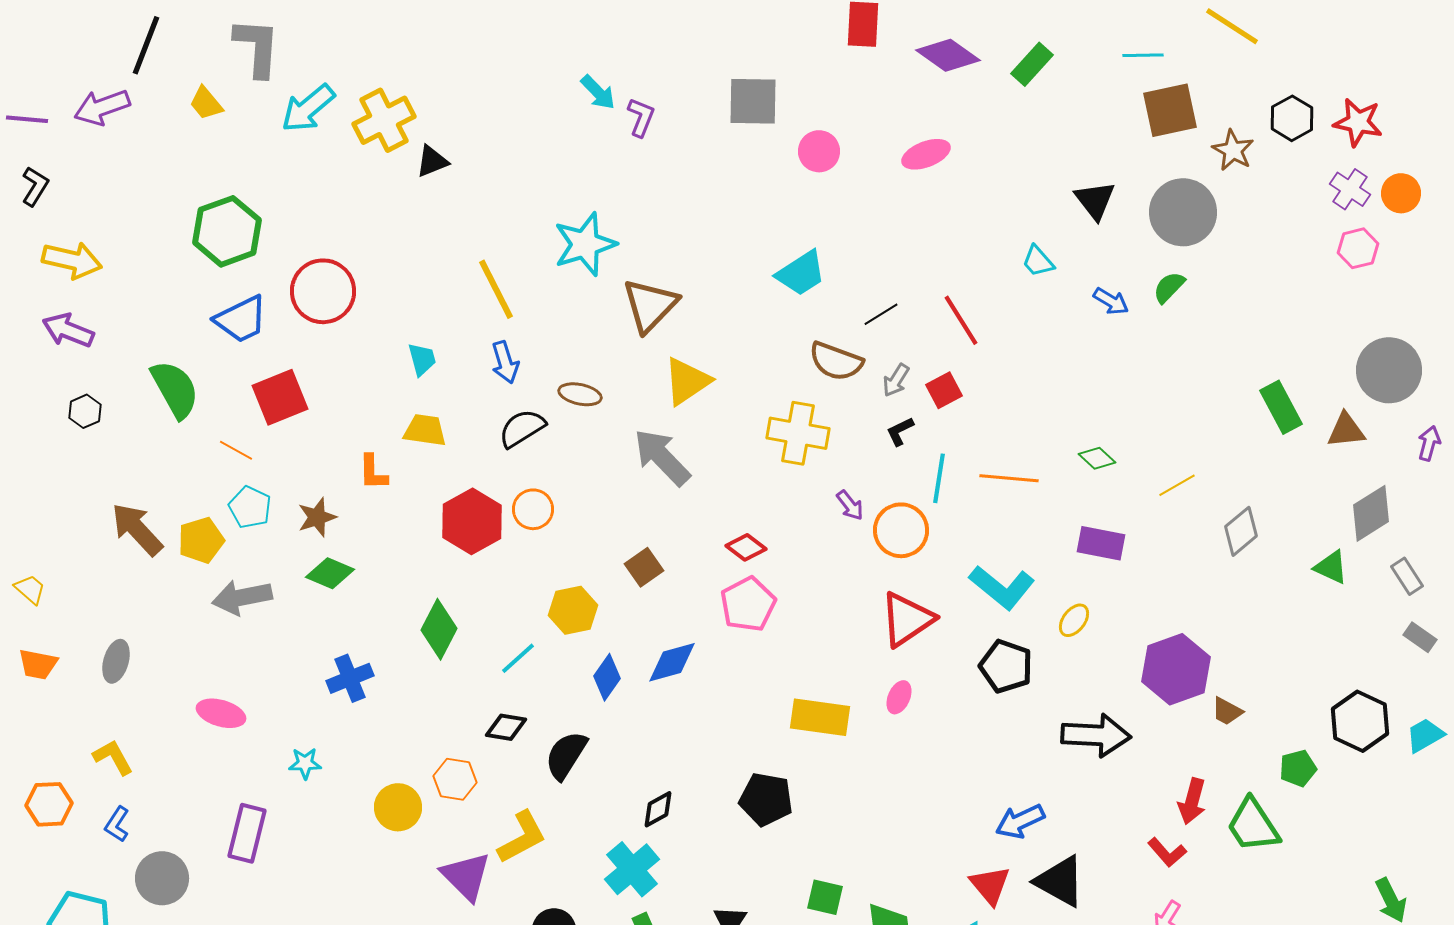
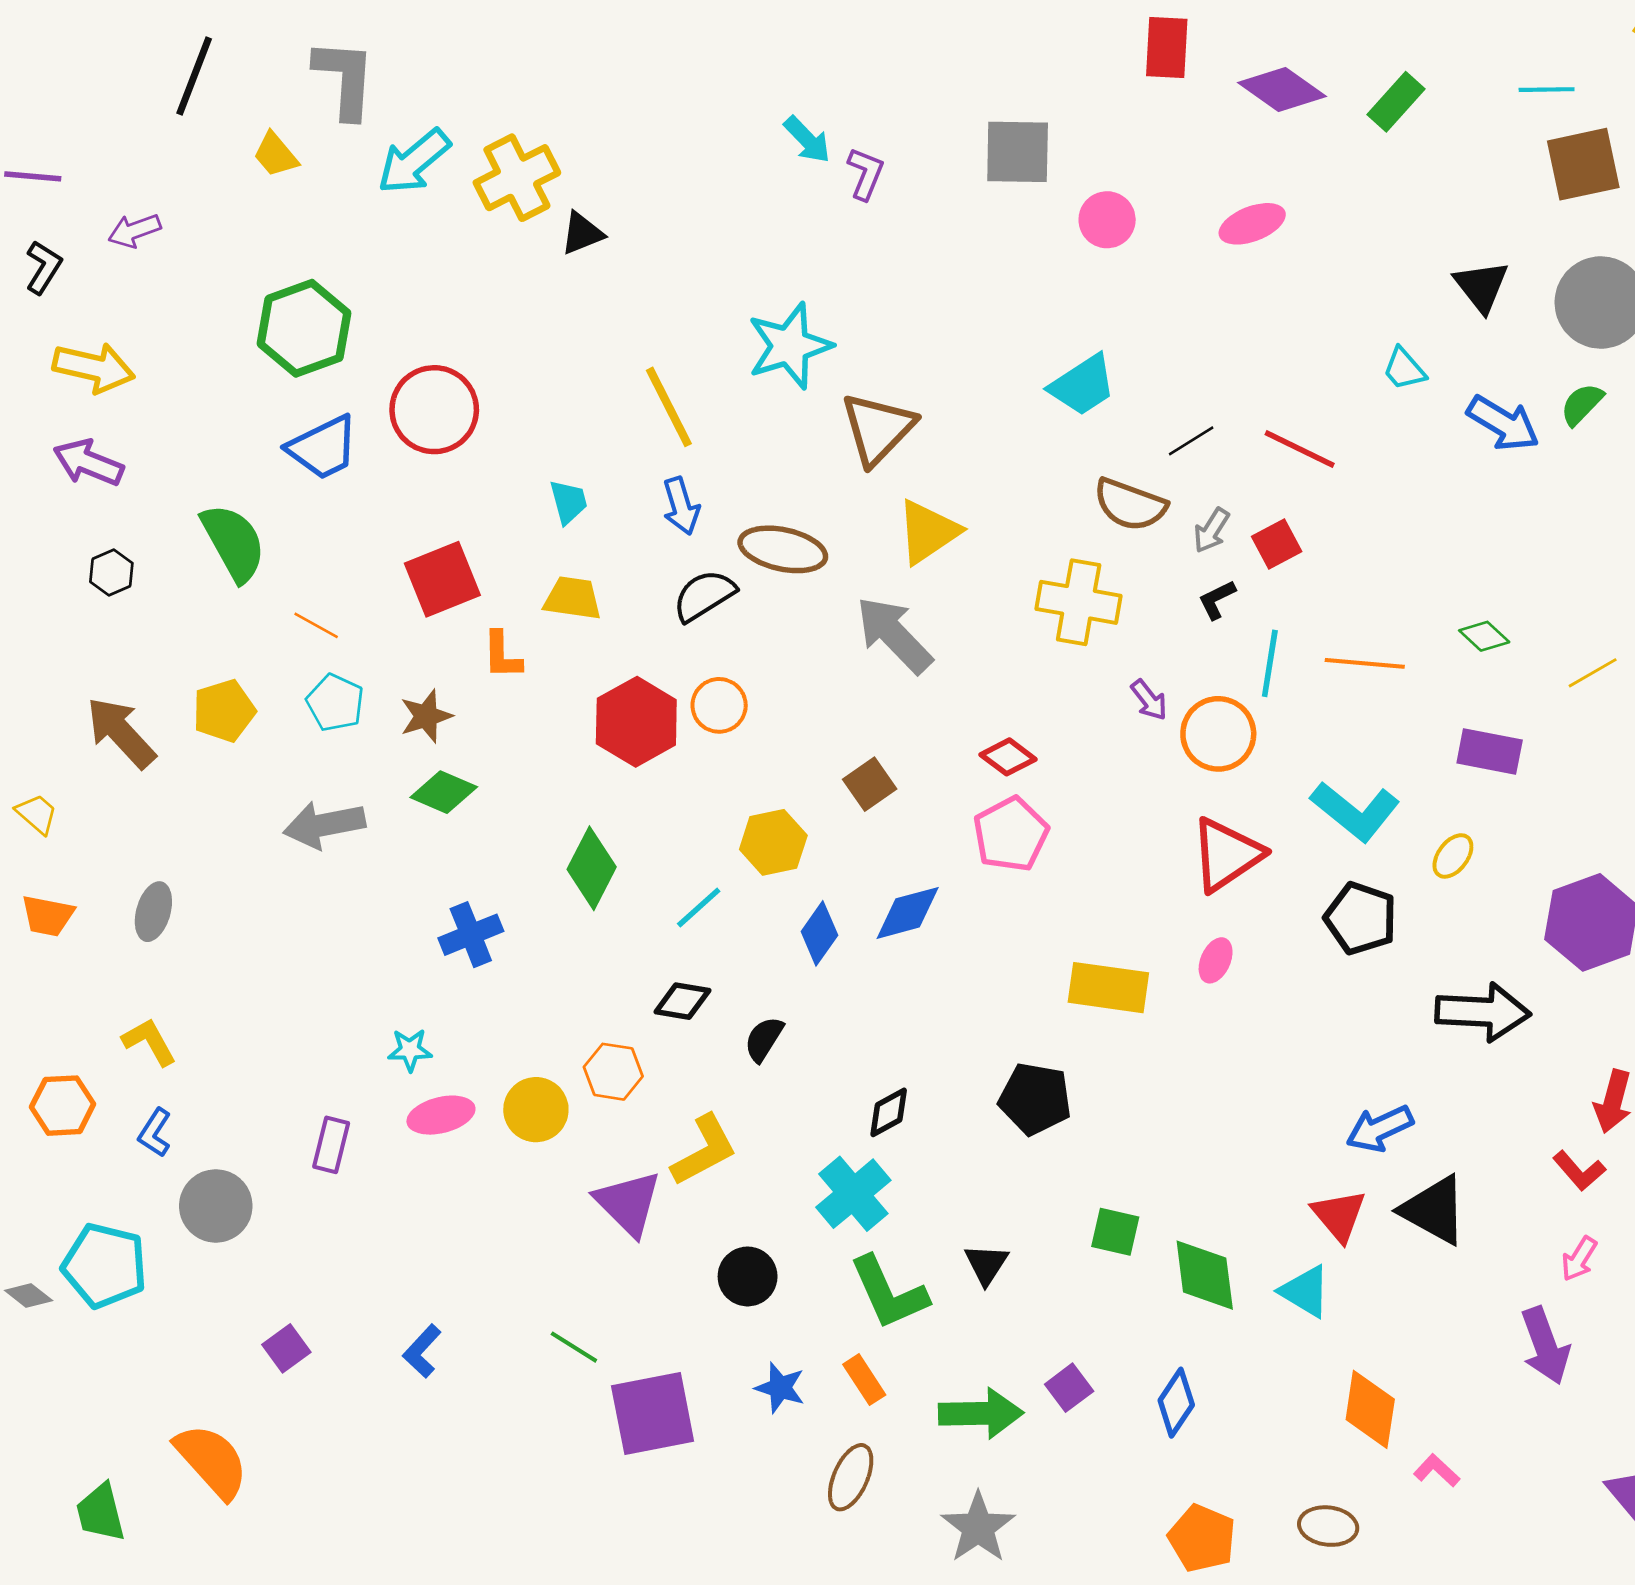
purple arrow: (102, 107) -> (134, 231), moved, size x0.7
blue arrow: (1111, 301) -> (1503, 423), size x1.5
red line: (961, 320) -> (1300, 449), turned -32
brown ellipse: (580, 394) -> (783, 549), size x1.5
red square: (280, 397) -> (442, 579), moved
brown arrow: (137, 529) -> (121, 733), moved
yellow pentagon: (201, 540) -> (224, 711), moved
pink ellipse: (221, 713) -> (441, 1115), moved, turned -30
black semicircle: (566, 755) -> (764, 1039), size x0.7
purple rectangle: (247, 833) -> (331, 1145), size x0.7

